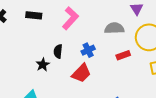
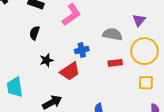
black semicircle: (58, 51) -> (34, 33), moved
black star: (43, 65) -> (46, 60), moved

